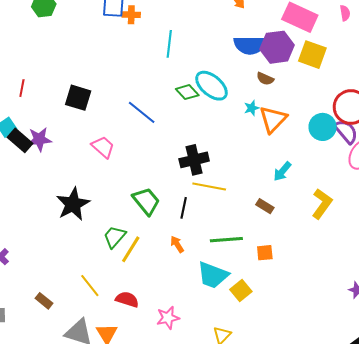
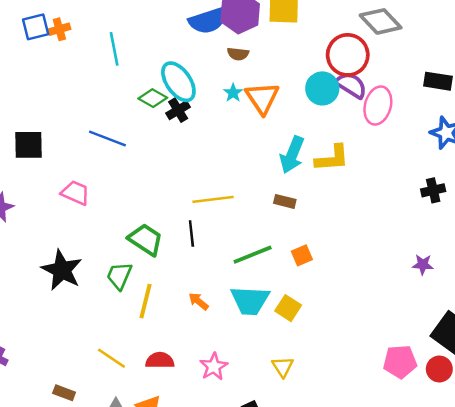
cyan ellipse: (211, 86) -> (178, 82), turned 32
black cross: (194, 160) -> (178, 110), moved, size x0.7
cyan arrow: (282, 171) -> (292, 155), size x1.4
yellow L-shape: (322, 204) -> (332, 158), moved, turned 68
green trapezoid: (115, 237) -> (119, 276), moved
orange arrow: (177, 244) -> (198, 301), moved

